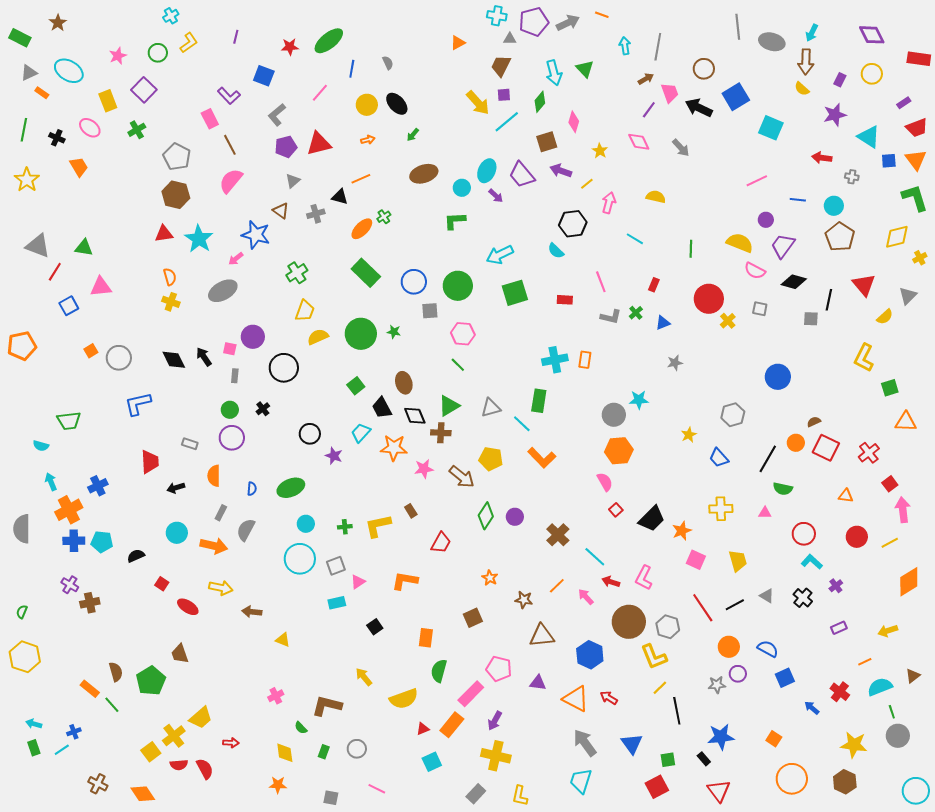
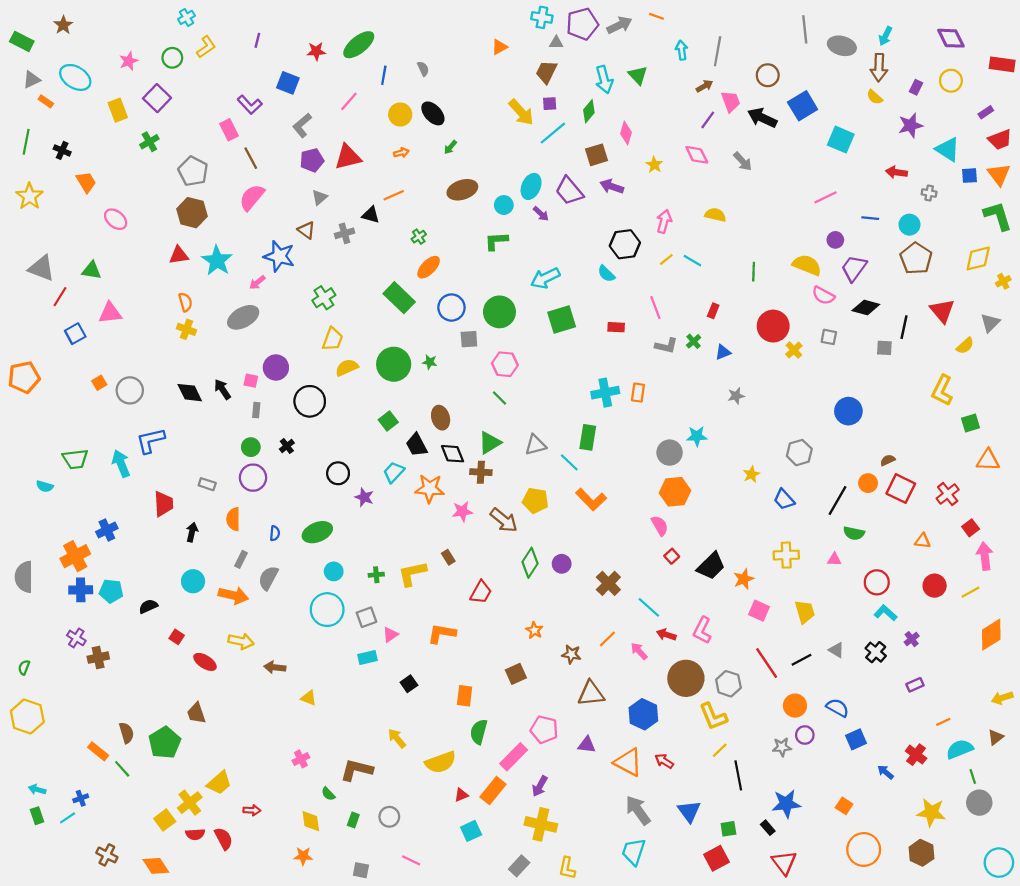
pink ellipse: (90, 128) -> (116, 219), moved
yellow line: (587, 184) -> (666, 260), moved
orange ellipse: (362, 229) -> (429, 267), moved
cyan arrow: (51, 482) -> (121, 463), moved, size x1.4
black arrow: (176, 488) -> (192, 532), turned 120
yellow arrow: (888, 631) -> (1002, 698), moved

